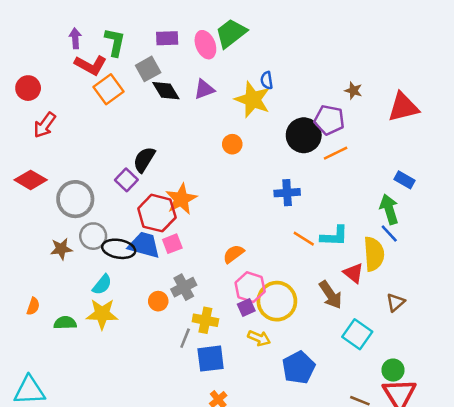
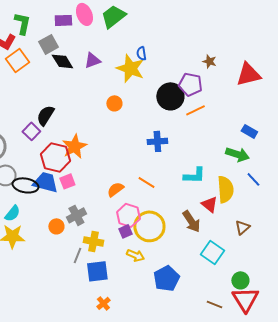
pink ellipse: (205, 45) -> (84, 14), moved
green arrow: (389, 209) -> (237, 154), turned 125
blue line: (389, 234) -> (253, 179), moved
orange line: (304, 239) -> (146, 182), moved

